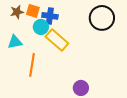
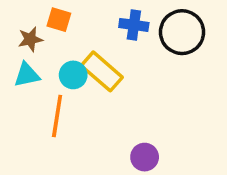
brown star: (17, 12) -> (30, 39), moved
blue cross: (50, 16) -> (134, 25), moved
cyan circle: (41, 27) -> (73, 75), moved

